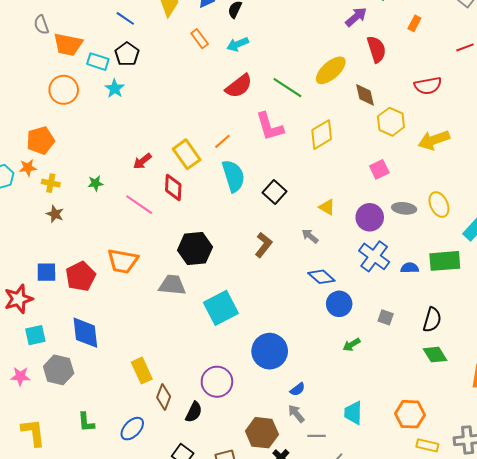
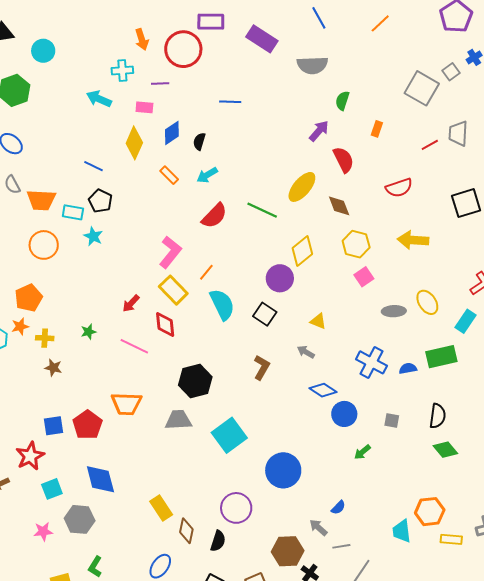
yellow hexagon: (391, 122) -> (356, 244), moved
pink L-shape: (270, 127) -> (170, 252), moved, turned -116
yellow arrow: (434, 140) -> (413, 240), turned 32
purple circle: (370, 217) -> (280, 278), moved
blue semicircle: (298, 389) -> (338, 507), moved
cyan trapezoid: (353, 413) -> (402, 531), moved
green L-shape: (86, 422) -> (95, 567), moved, turned 45

